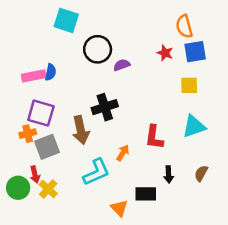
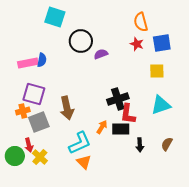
orange semicircle: (184, 26) -> (141, 22), moved
black cross: (105, 107) -> (118, 99), moved
black rectangle: (146, 194) -> (121, 129), moved
orange triangle: (119, 208) -> (84, 162), moved

